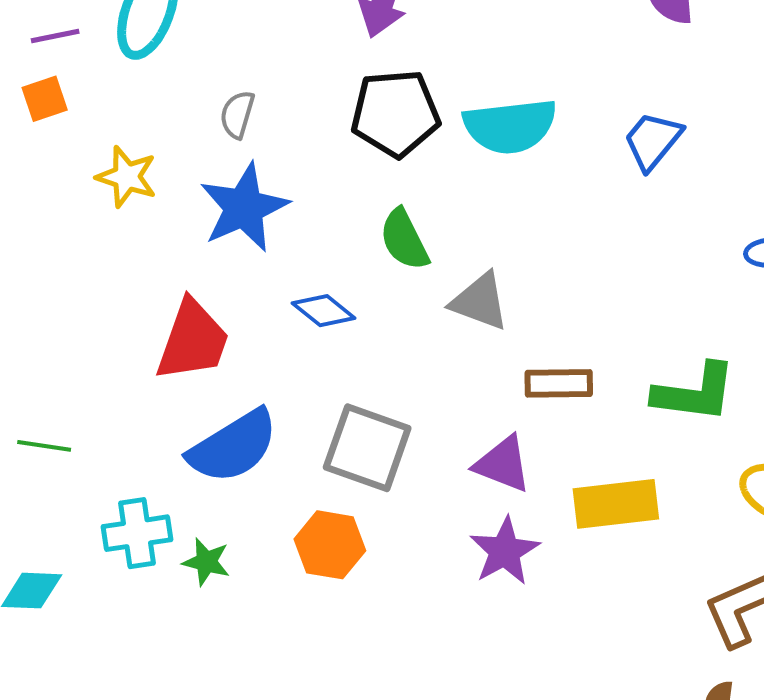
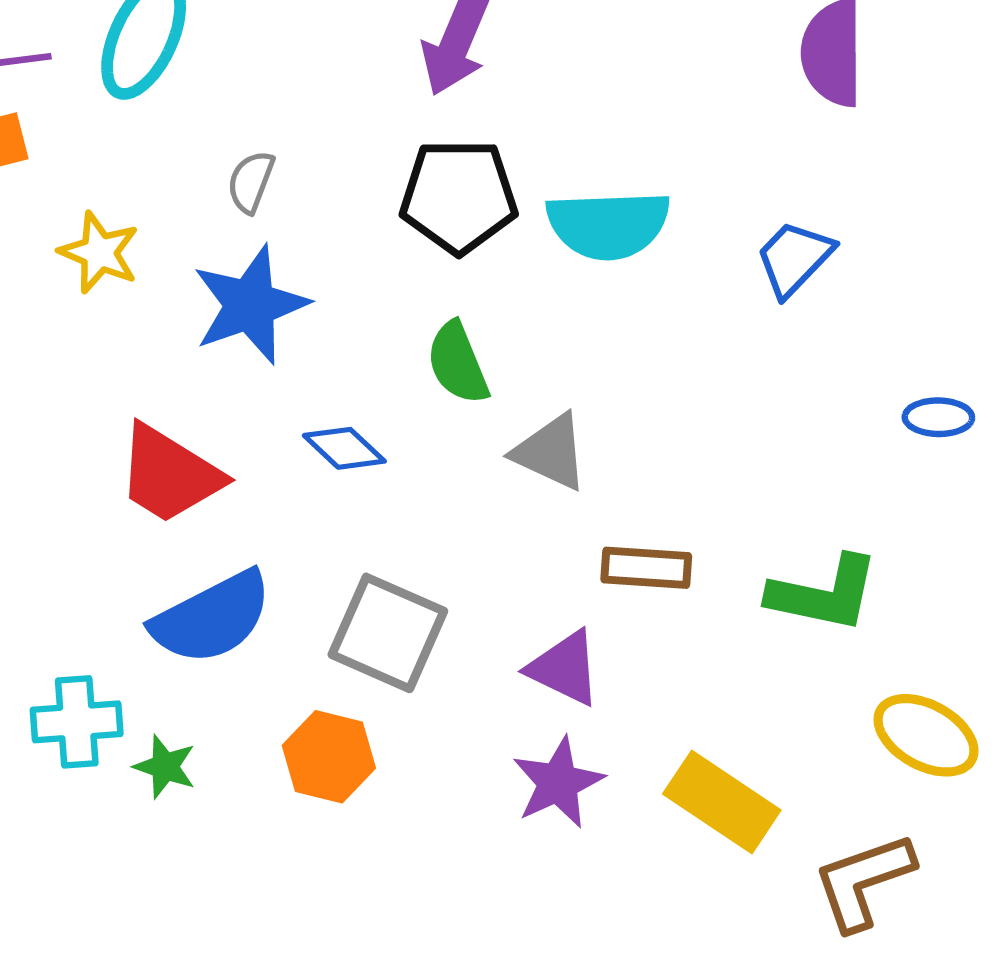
red trapezoid: (193, 340) -> (169, 474), turned 98
yellow rectangle: (616, 504) -> (722, 802), moved, turned 36

